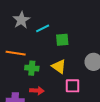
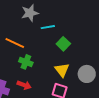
green square: (62, 40) -> (63, 44), turned 32
yellow triangle: (59, 66) -> (62, 70), moved

